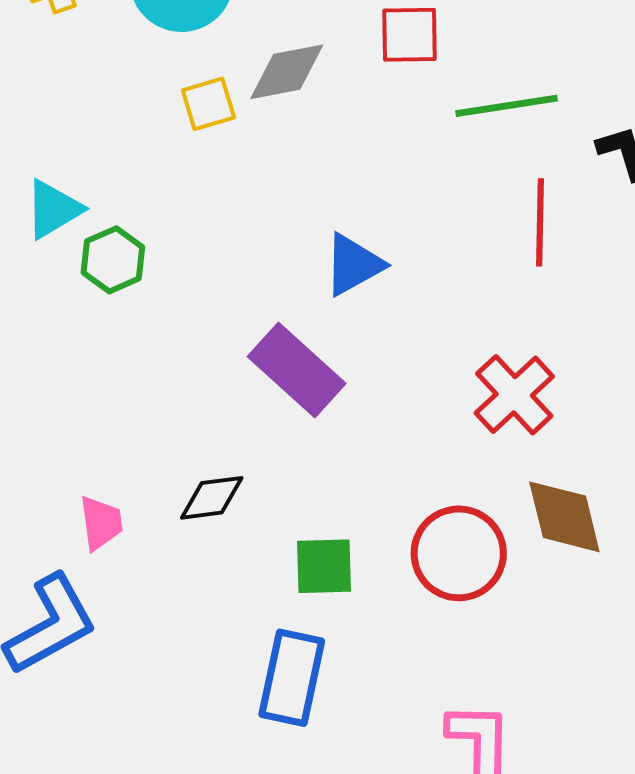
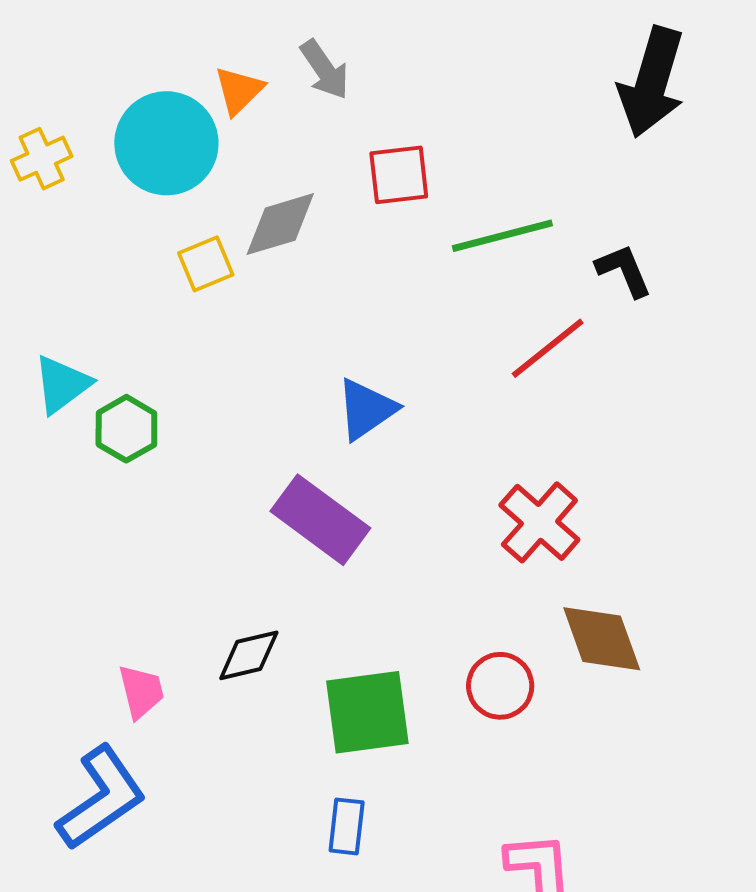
red line: (540, 222) -> (548, 348), turned 56
red circle: (459, 553) -> (500, 686), size x0.7
green square: (324, 566) -> (367, 712), size x1.4
blue rectangle: (292, 678) -> (347, 826), size x0.6

